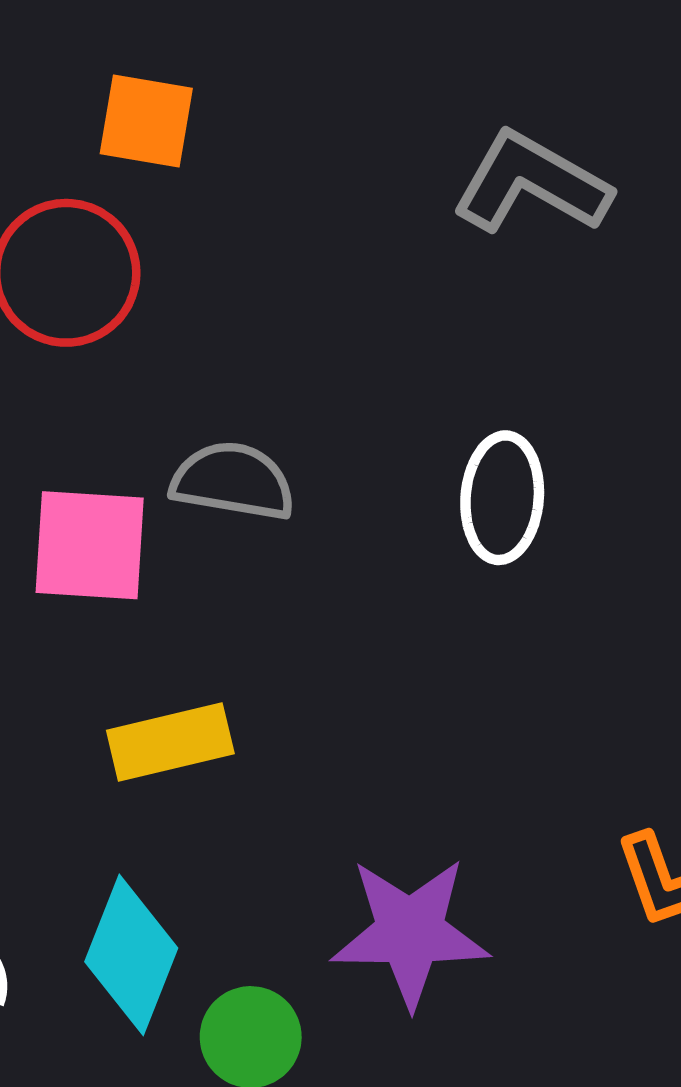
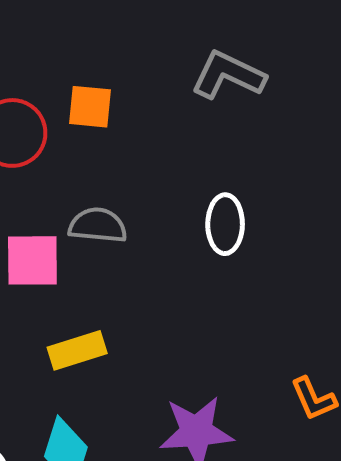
orange square: (146, 121) -> (90, 107), moved

